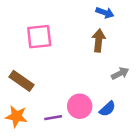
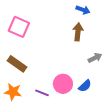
pink square: (39, 37) -> (19, 27), moved, turned 30
purple line: (53, 118) -> (42, 93), turned 32

